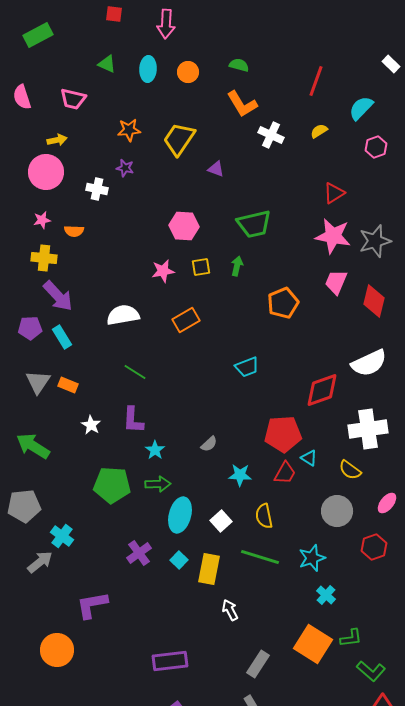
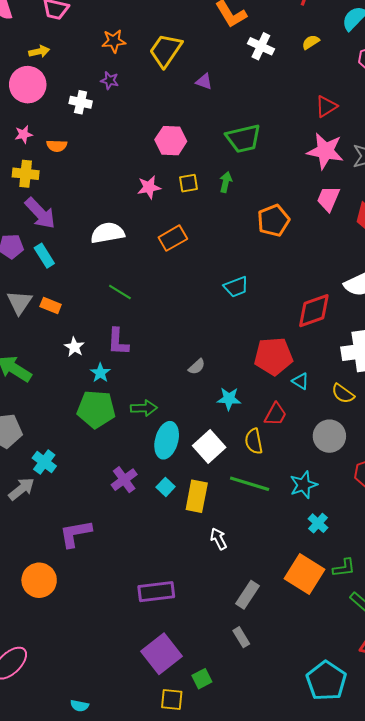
cyan star: (155, 450) -> (100, 373), moved
red trapezoid: (285, 473) -> (276, 414), moved
white square: (221, 521) -> (209, 446), size x1.4

